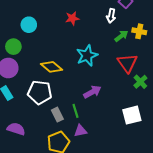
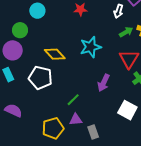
purple arrow: (92, 92) -> (104, 83), moved, turned 138
green line: (75, 111) -> (73, 100), turned 56
gray rectangle: (57, 115) -> (93, 132), moved
white square: (132, 115) -> (127, 110), turned 36

